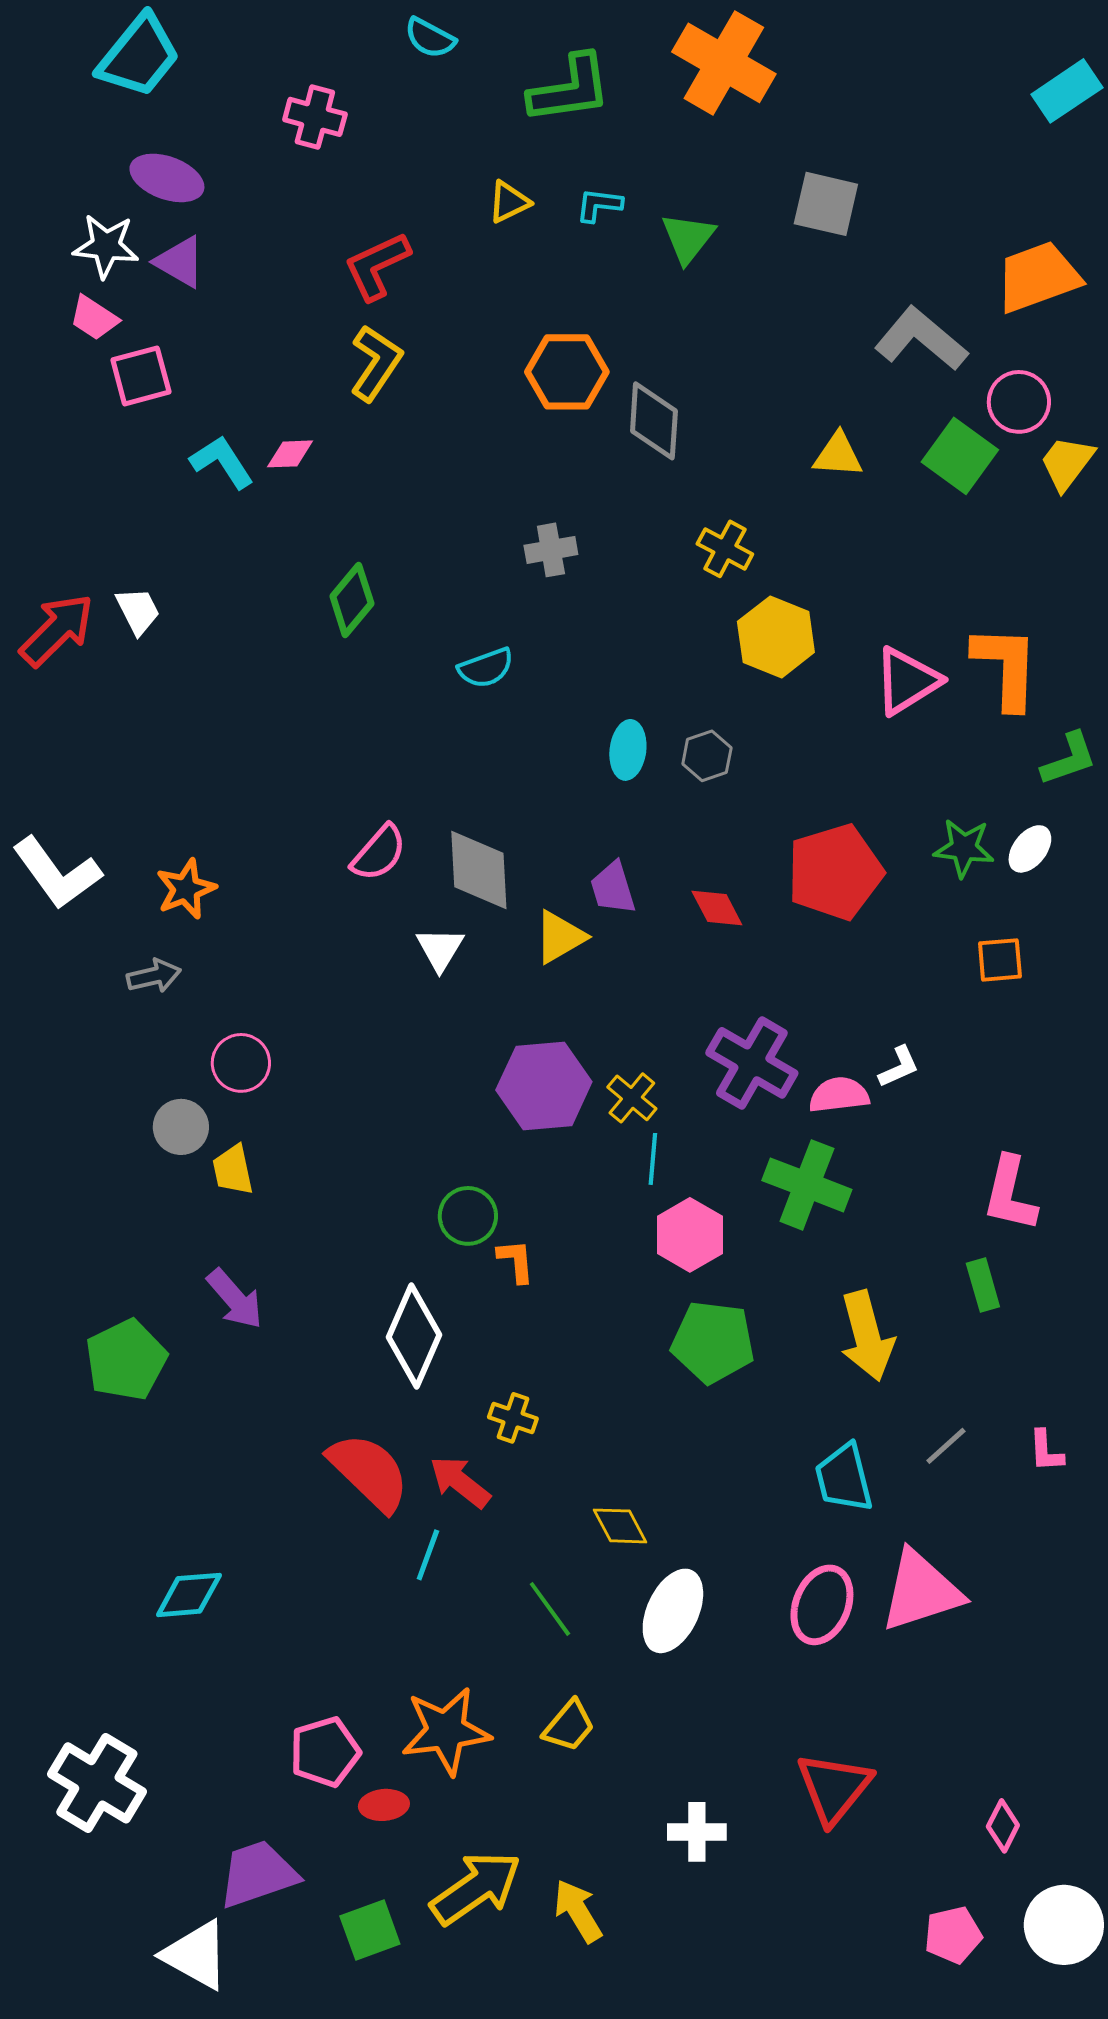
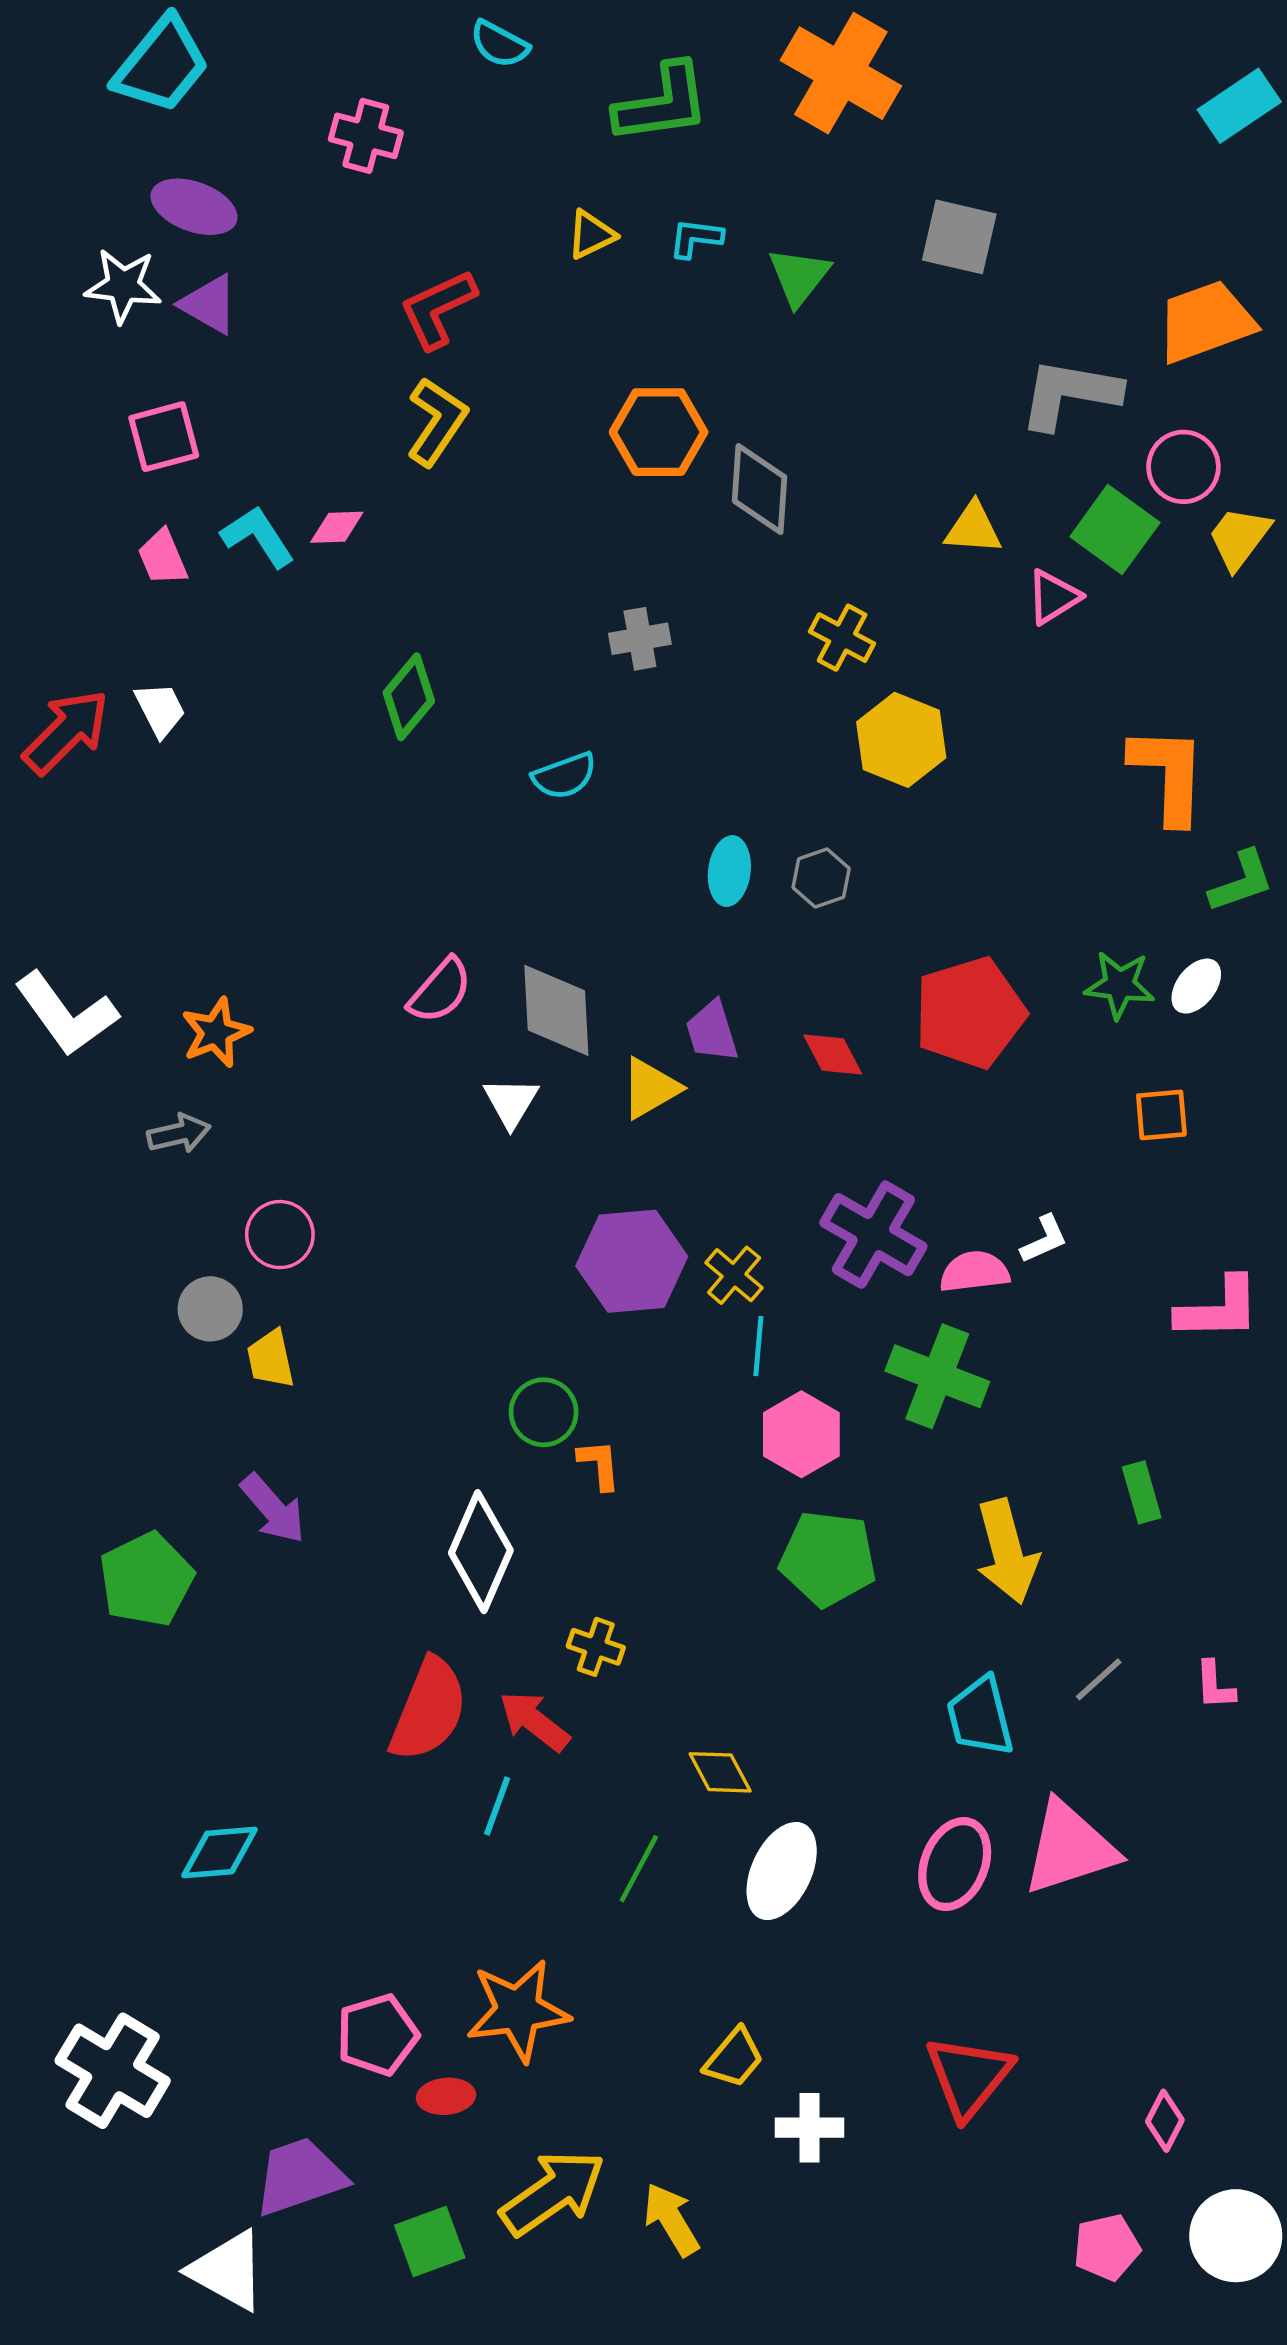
pink trapezoid: (94, 318) -> (163, 557), moved, turned 34
gray L-shape: (921, 339) -> (1070, 394), turned -30
pink triangle: (907, 681) -> (1053, 597), moved, size x0.7
pink L-shape: (1010, 1194) -> (1218, 1309), moved, turned -104
red semicircle: (369, 1472) -> (429, 1710), turned 68
green line: (550, 1609) -> (639, 1869), turned 64
yellow trapezoid: (569, 1726) -> (734, 2058), moved

